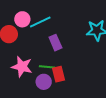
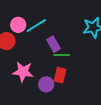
green line: (47, 67) -> (62, 55), moved
red rectangle: (58, 74) -> (60, 75), turned 35

